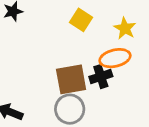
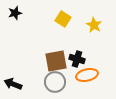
orange ellipse: (115, 58) -> (87, 75), moved
black cross: (101, 77) -> (77, 59), turned 35

